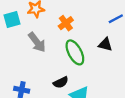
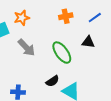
orange cross: (66, 23) -> (66, 16), moved, turned 32

